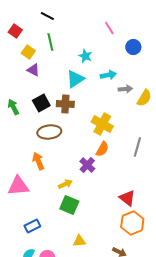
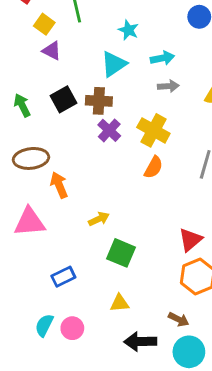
gray arrow: (125, 89) -> (168, 86), moved
brown ellipse: (49, 132) -> (31, 158), moved
purple cross: (87, 165) -> (109, 130), moved
red triangle: (127, 198) -> (190, 240), turned 42
green square: (69, 205) -> (121, 253), moved
blue rectangle: (32, 226) -> (63, 277), moved

